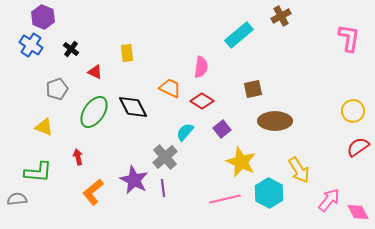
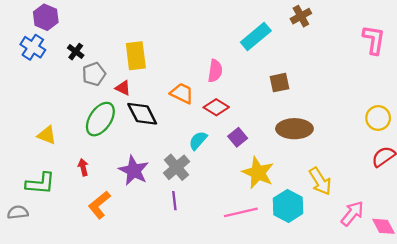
yellow rectangle: (127, 53) -> (136, 56), size x1.5
red triangle: (95, 72) -> (123, 88), moved
gray pentagon: (57, 89) -> (94, 74), moved
brown square: (253, 89) -> (279, 83), moved
purple star: (134, 180) -> (134, 171), moved

